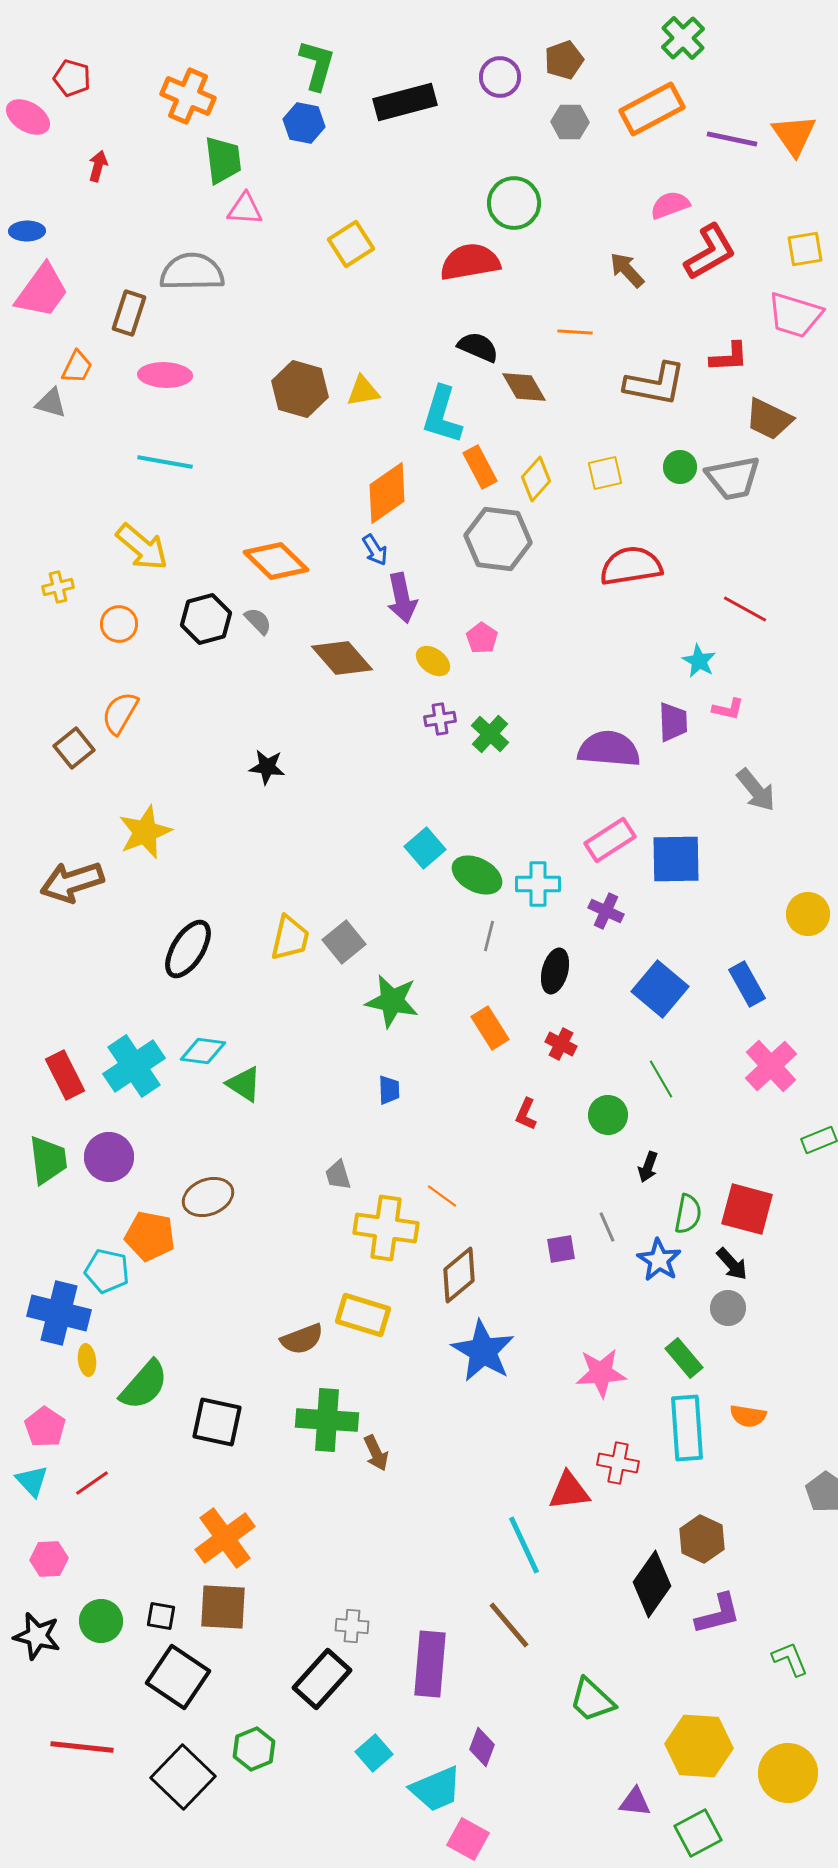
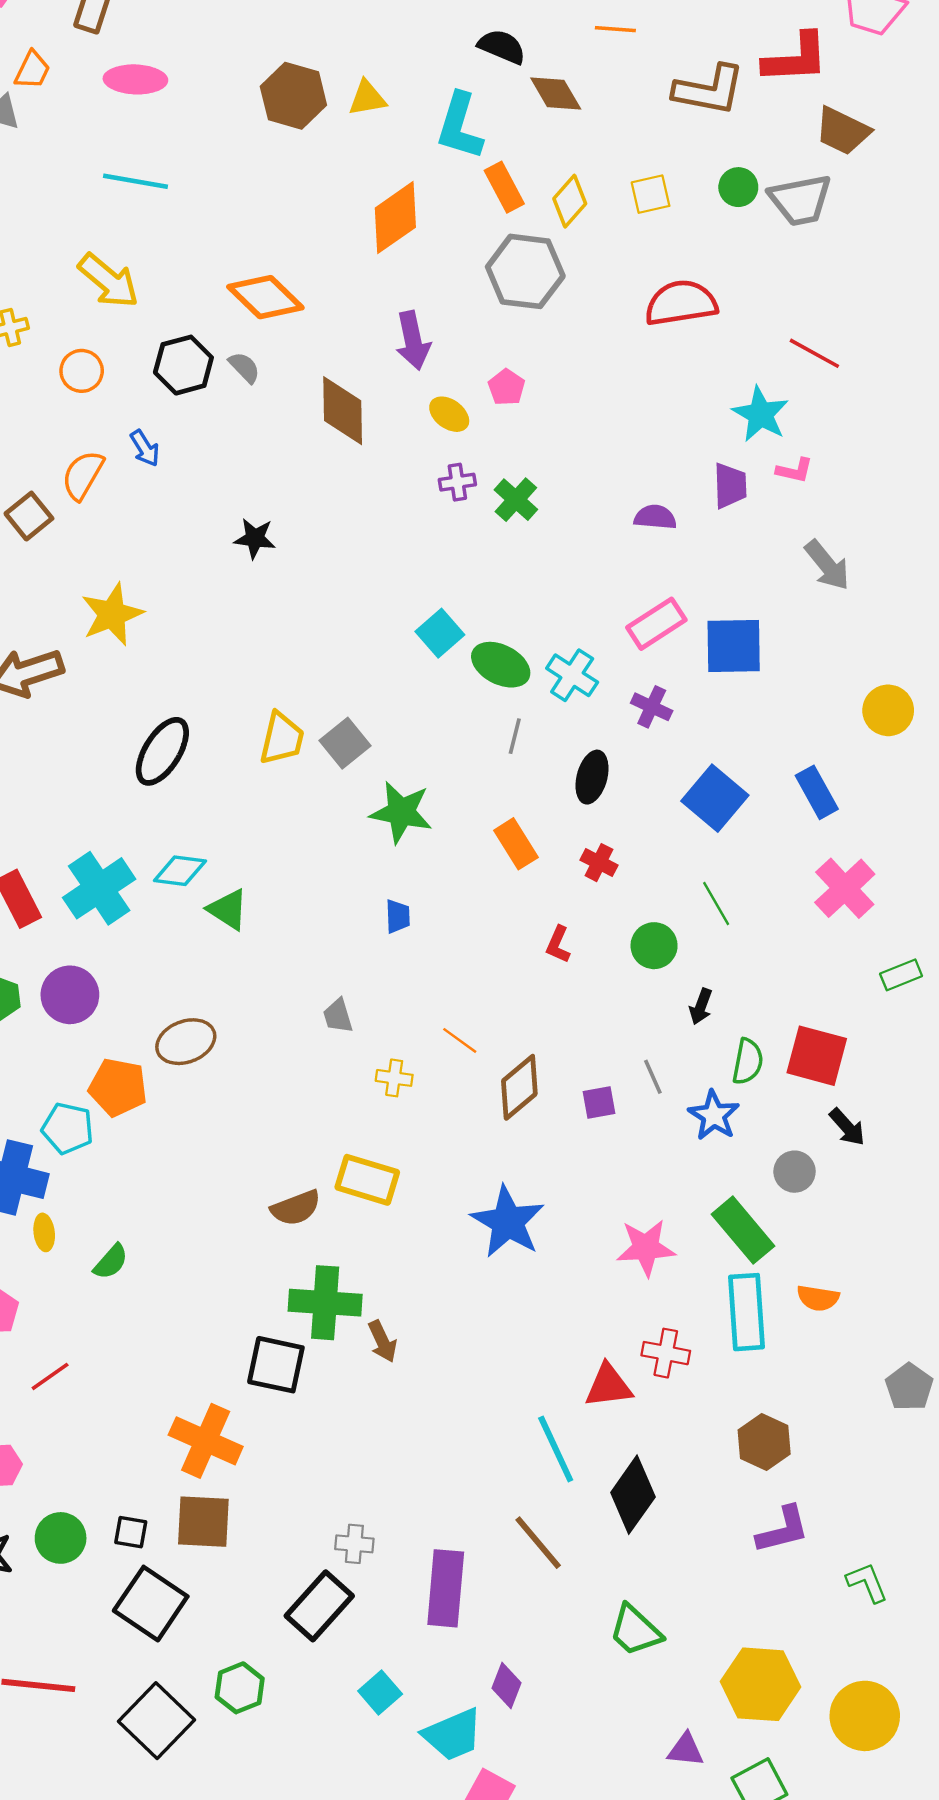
red L-shape: (729, 357) -> (796, 58), size x1.5
blue arrow: (375, 550) -> (145, 448), moved
brown diamond: (342, 658) -> (343, 411), turned 40
cyan star: (699, 661) -> (761, 414), size x1.4
purple semicircle: (609, 749) -> (655, 517), size x0.6
cyan cross: (538, 884) -> (572, 675), turned 33
yellow cross: (386, 1228) -> (394, 1078), size x0.5
black arrow: (732, 1264) -> (847, 1127), moved
brown diamond: (459, 1275) -> (519, 1087), moved
green rectangle: (684, 1358) -> (743, 1230), size x1.4
green semicircle: (144, 1385) -> (111, 1262), size x0.6
black square: (217, 1422) -> (276, 1365), moved
orange cross: (225, 1538) -> (206, 1441), turned -30
black diamond: (652, 1584) -> (633, 1495), moved

